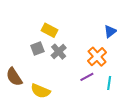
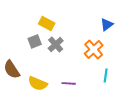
purple line: (87, 77) -> (69, 83), moved, turned 32

